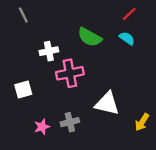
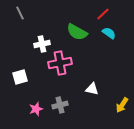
red line: (129, 14) -> (103, 14), moved
white triangle: (107, 104) -> (92, 89), size x0.6

